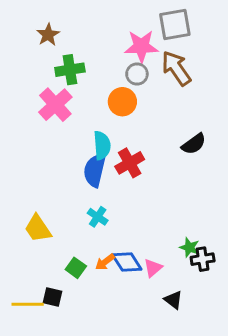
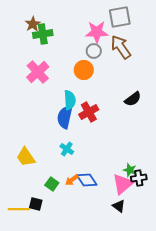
green cross: (70, 70) -> (43, 34), moved
pink triangle: (153, 268) -> (123, 184), moved, size x1.6

